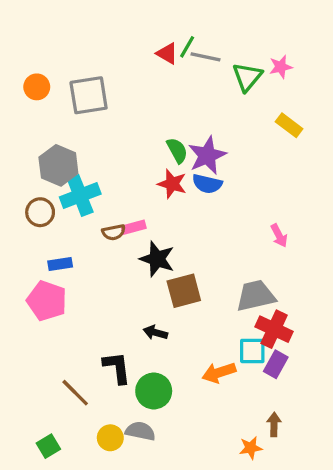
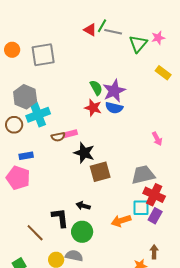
black arrow: (155, 333) -> (83, 206), moved

